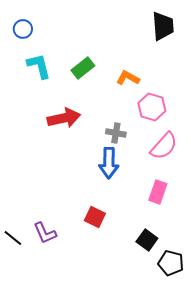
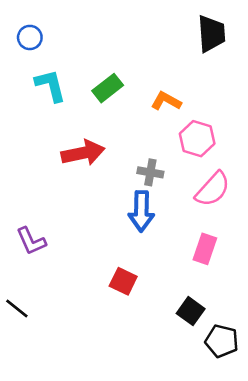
purple L-shape: (45, 233) -> (31, 241), moved

